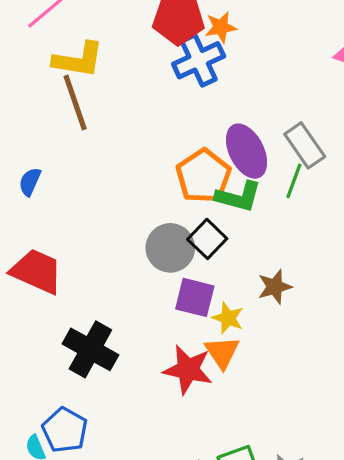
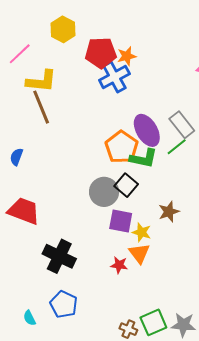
green line: (294, 181) -> (177, 147), turned 35
red star: (188, 370) -> (119, 265), size x0.6
blue pentagon: (65, 430) -> (64, 304), moved

